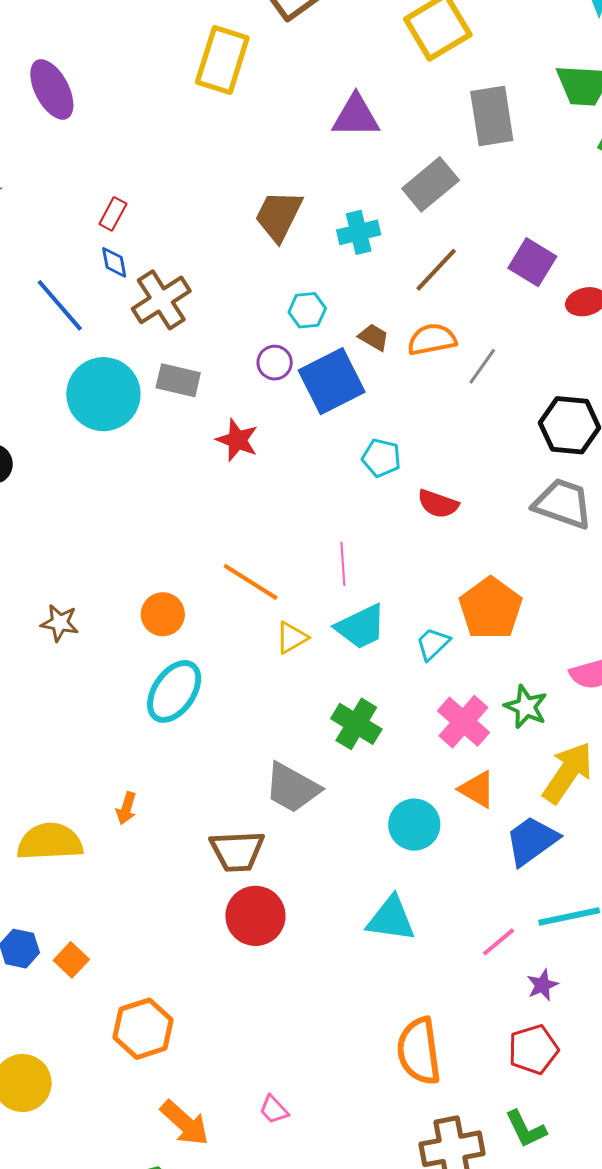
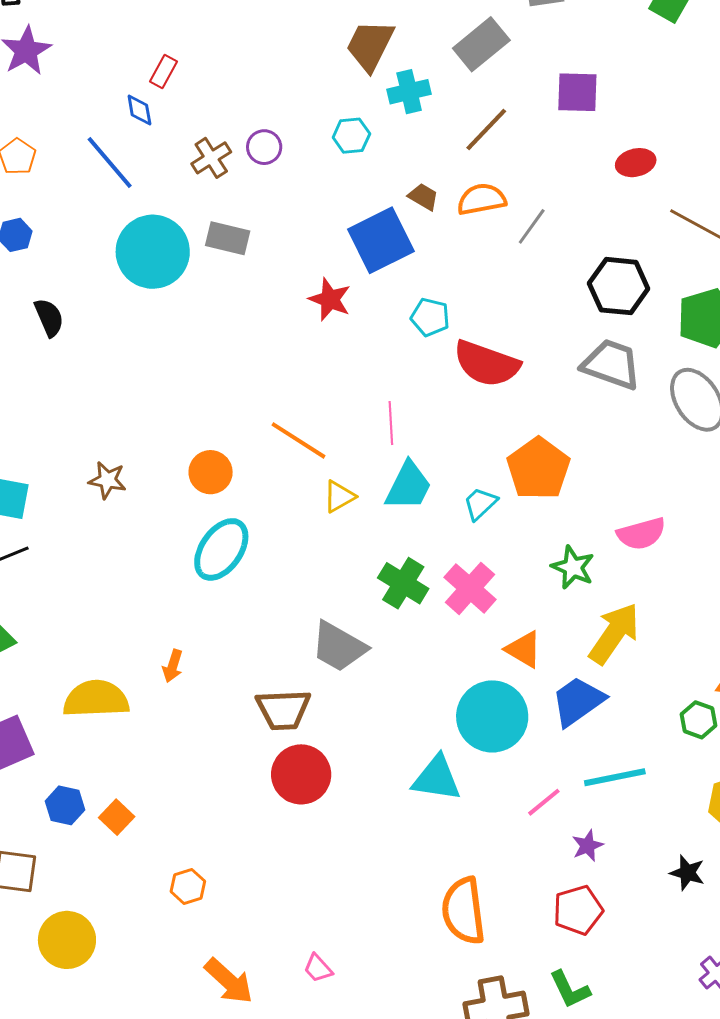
brown trapezoid: (279, 216) -> (370, 45), moved
blue diamond: (114, 262) -> (139, 110), moved
purple square: (532, 262) -> (577, 92), moved, turned -30
brown cross: (161, 300) -> (211, 158), size x0.7
cyan hexagon: (307, 310) -> (351, 136), moved
purple circle: (275, 363) -> (264, 147), moved
red star: (237, 440) -> (330, 299), moved
red semicircle: (438, 504) -> (487, 364), size x1.6
cyan trapezoid: (361, 627) -> (408, 486), turned -38
pink cross: (463, 722) -> (470, 588), moved
cyan circle: (414, 825) -> (492, 716), moved, size x1.4
orange hexagon: (143, 1029) -> (188, 886), size x0.6

